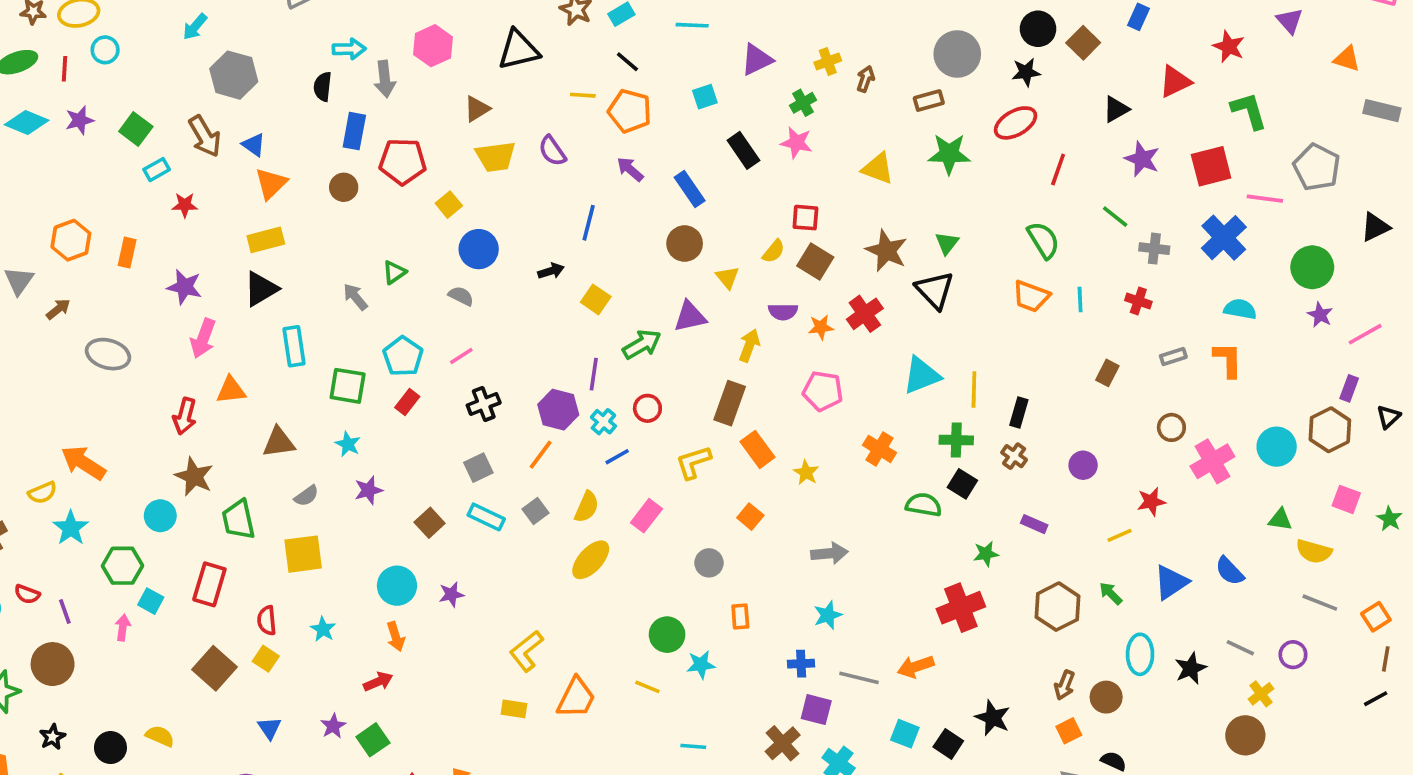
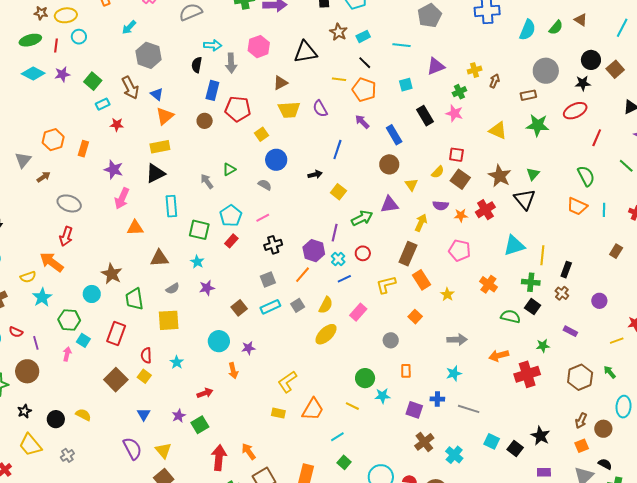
red arrow: (185, 416) -> (66, 236), moved
cyan rectangle: (486, 517) -> (270, 307), turned -54
orange arrow: (396, 637) -> (233, 371), moved
orange arrow: (916, 667) -> (499, 356), moved
purple square: (816, 710) -> (414, 410), moved
cyan line: (693, 746) -> (337, 437), moved, turned -40

